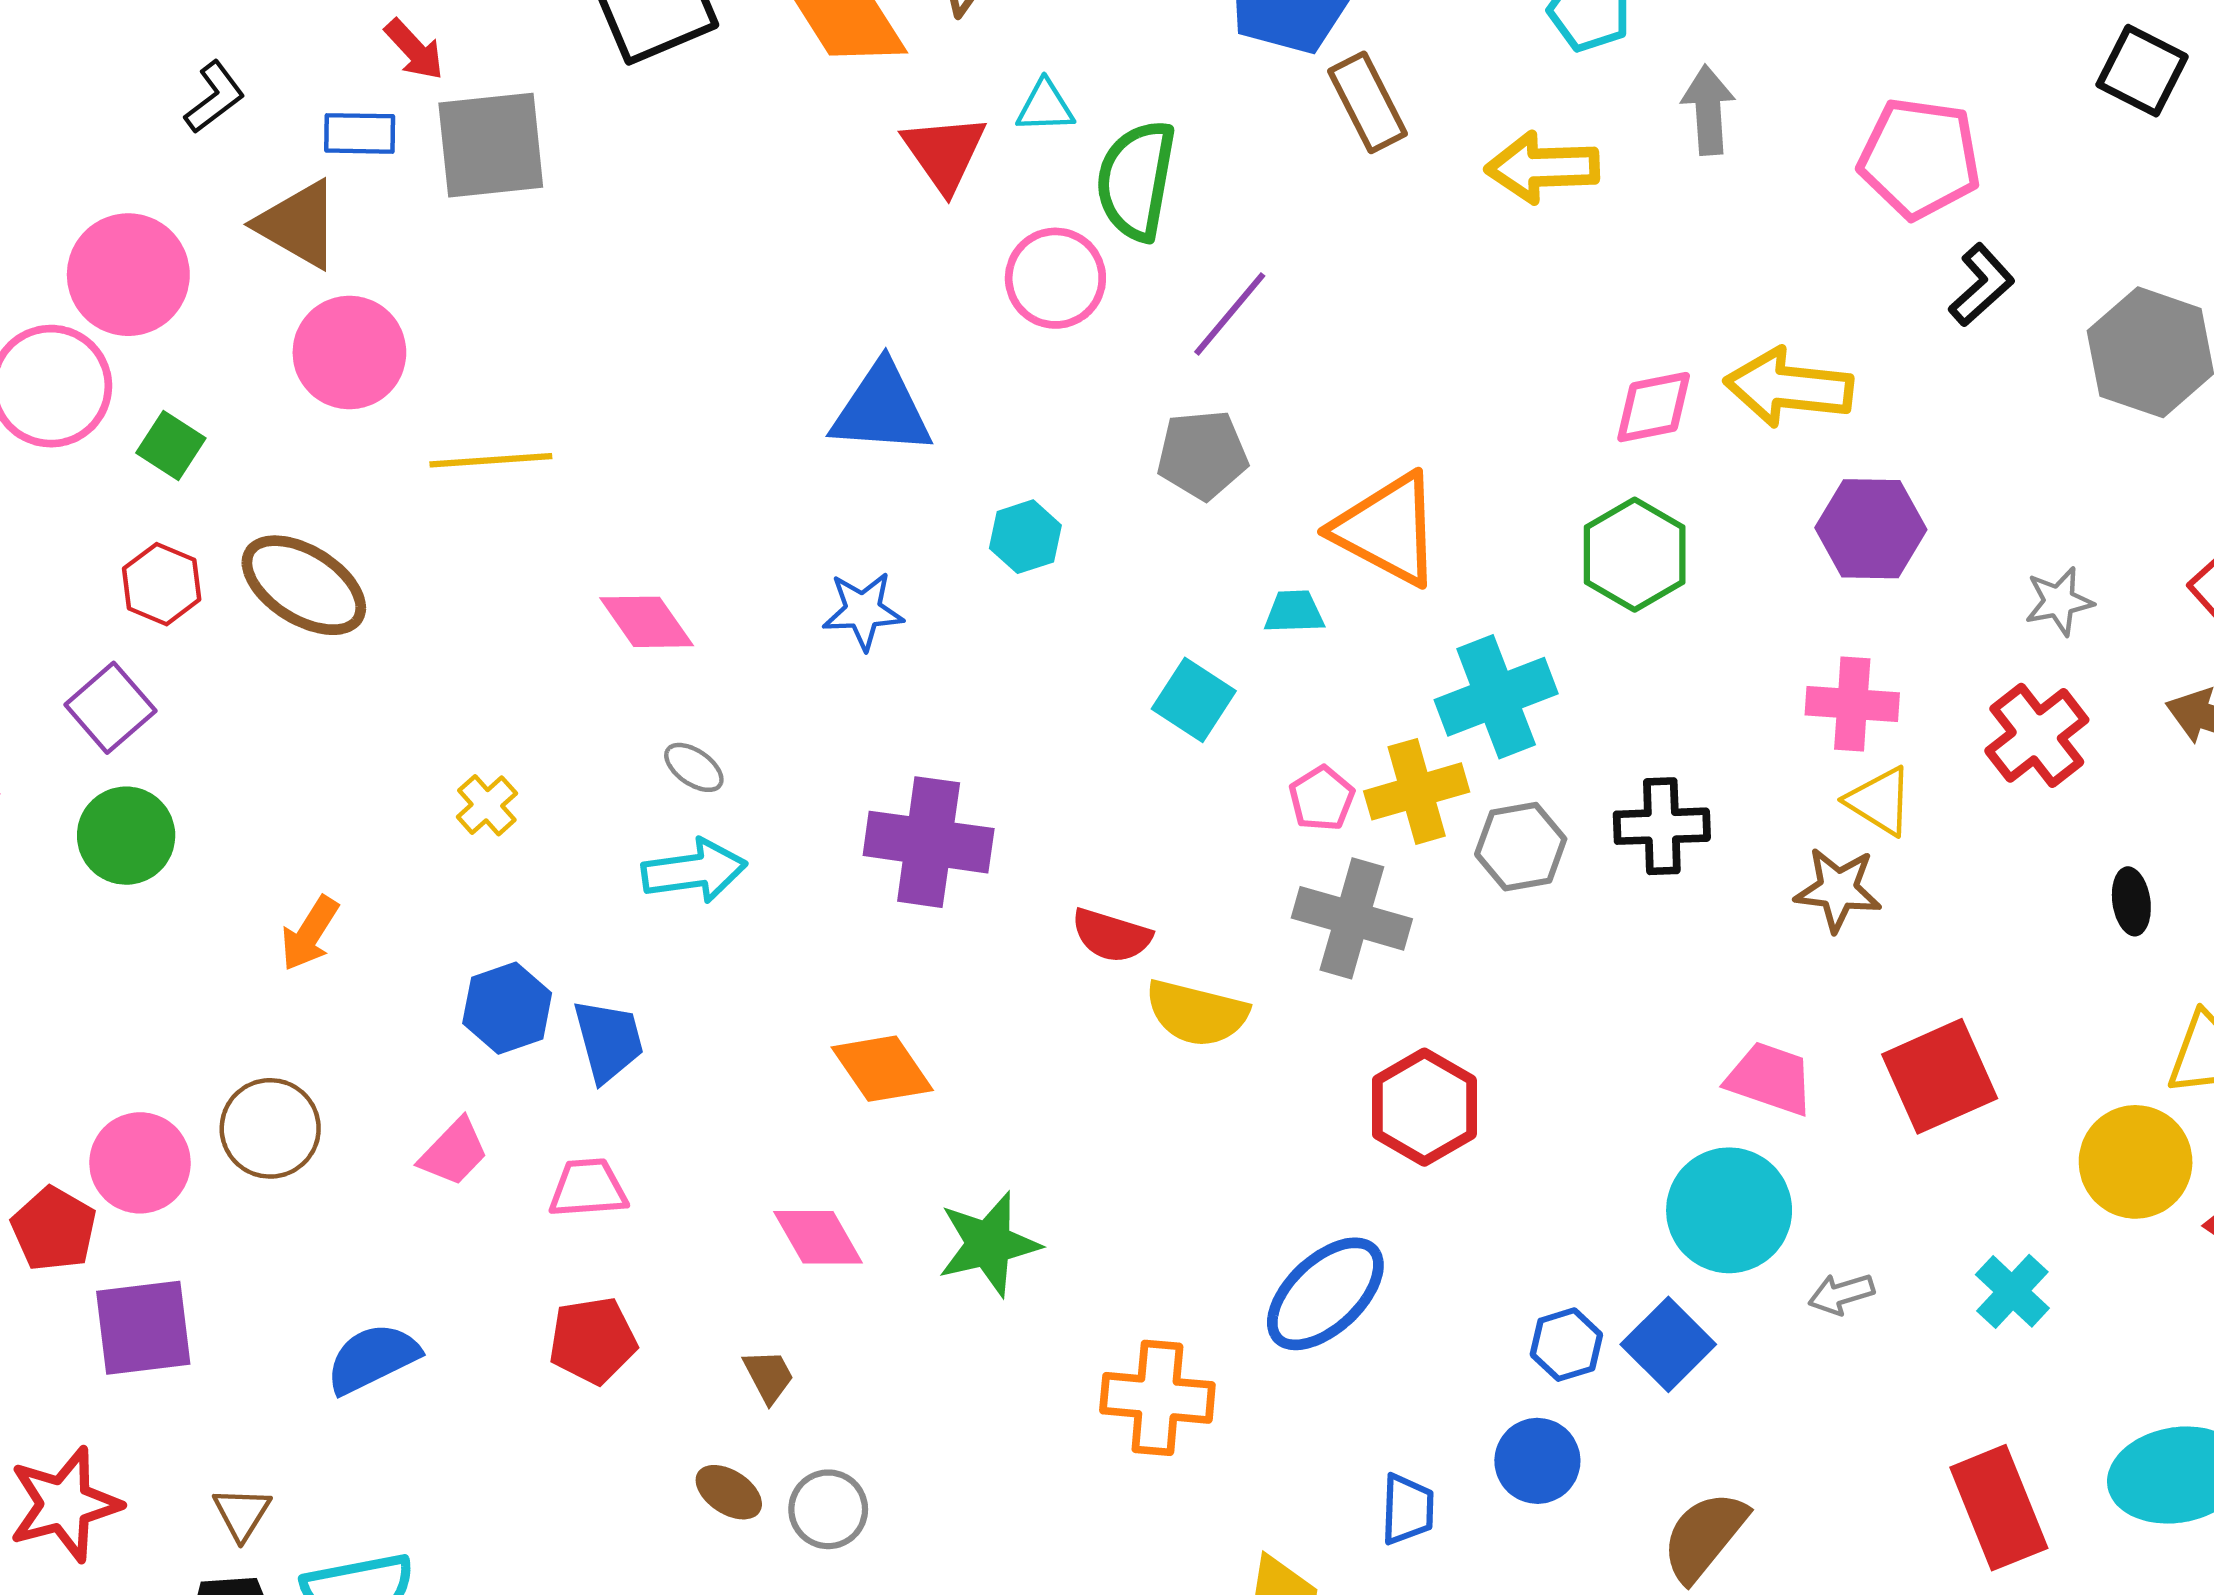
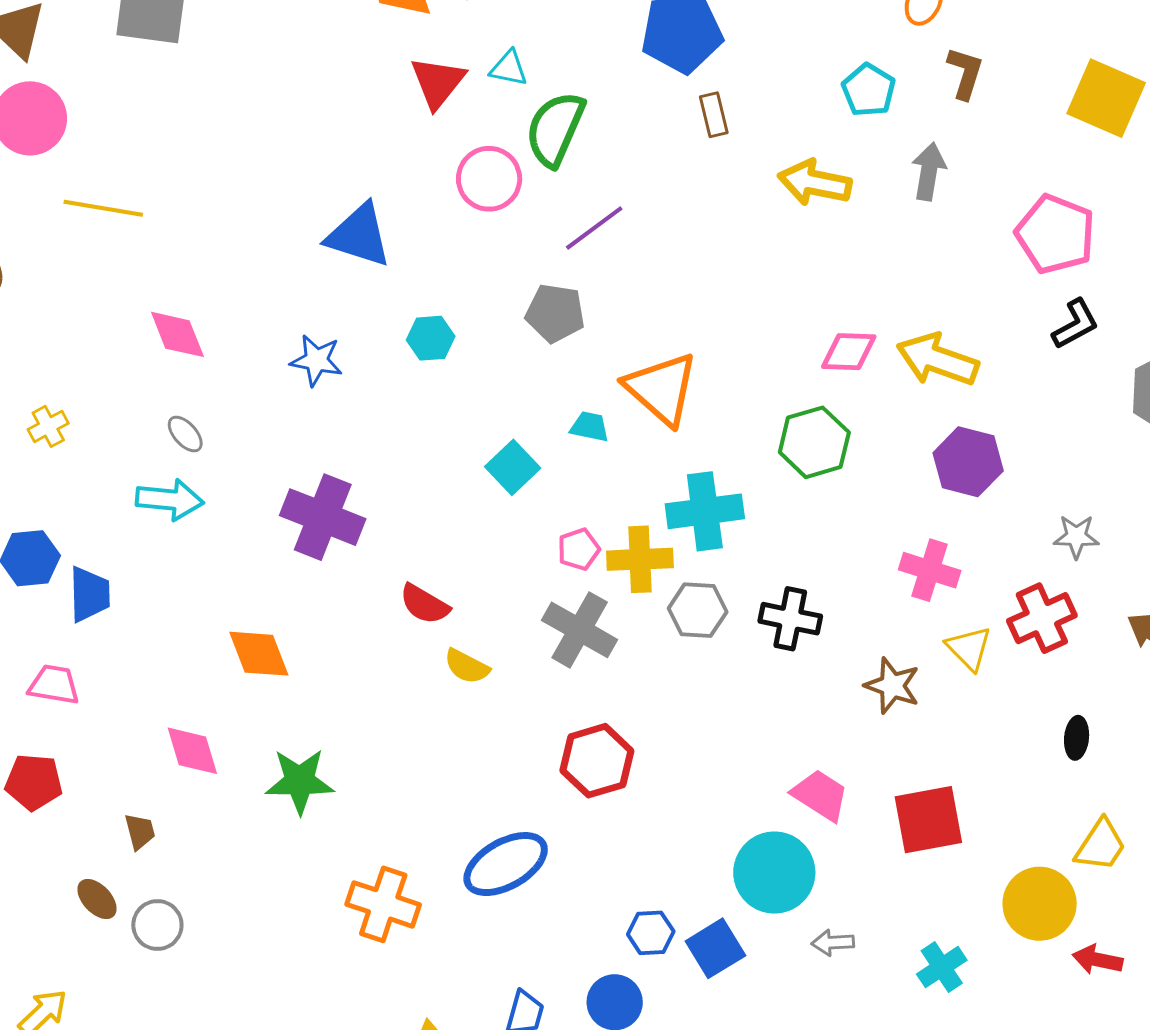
brown rectangle: (1368, 102) -> (714, 115), size x0.7
yellow triangle: (1880, 801) -> (969, 648), moved
yellow semicircle: (1197, 1013) -> (467, 666), size x0.7

